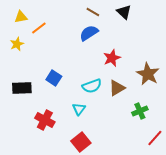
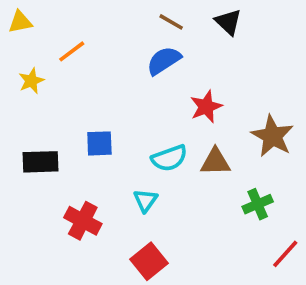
yellow triangle: (21, 17) -> (20, 22), moved
blue square: (54, 78) -> (99, 143), turned -35
brown triangle: (117, 88) -> (215, 162), turned 30

